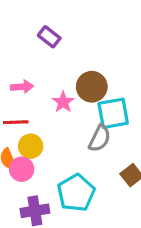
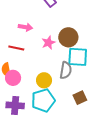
gray semicircle: (100, 138) -> (66, 70), turned -30
yellow circle: (31, 146) -> (44, 80), moved

